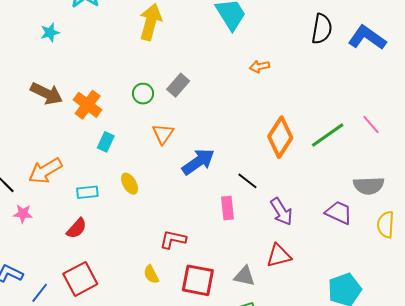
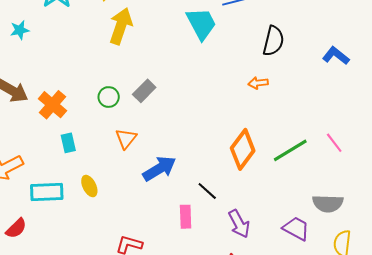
black semicircle: (322, 29) -> (273, 41), moved
blue L-shape: (367, 38) -> (336, 56), size x0.7
orange arrow: (259, 67) -> (258, 83), moved
cyan rectangle: (106, 142) -> (68, 143), turned -42
cyan rectangle: (87, 192) -> (47, 192), size x1.5
red semicircle: (77, 228) -> (16, 228), moved

